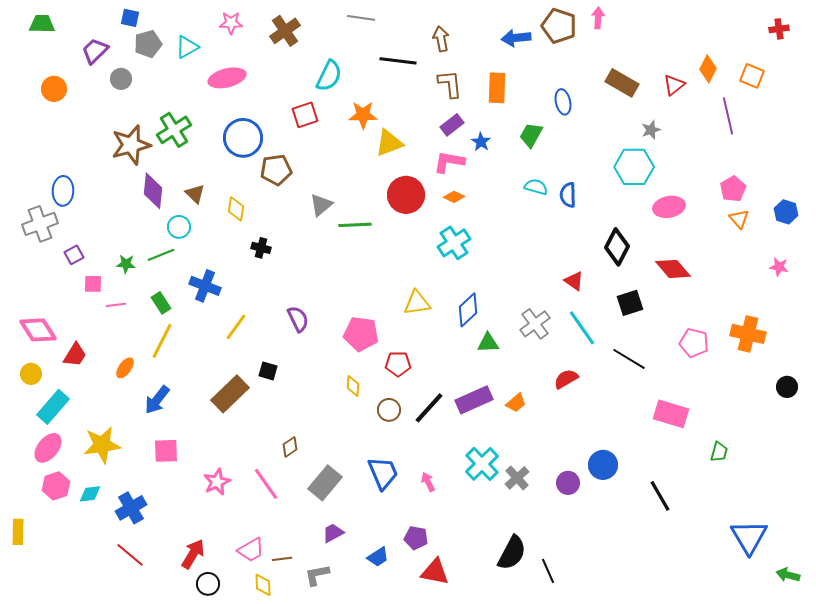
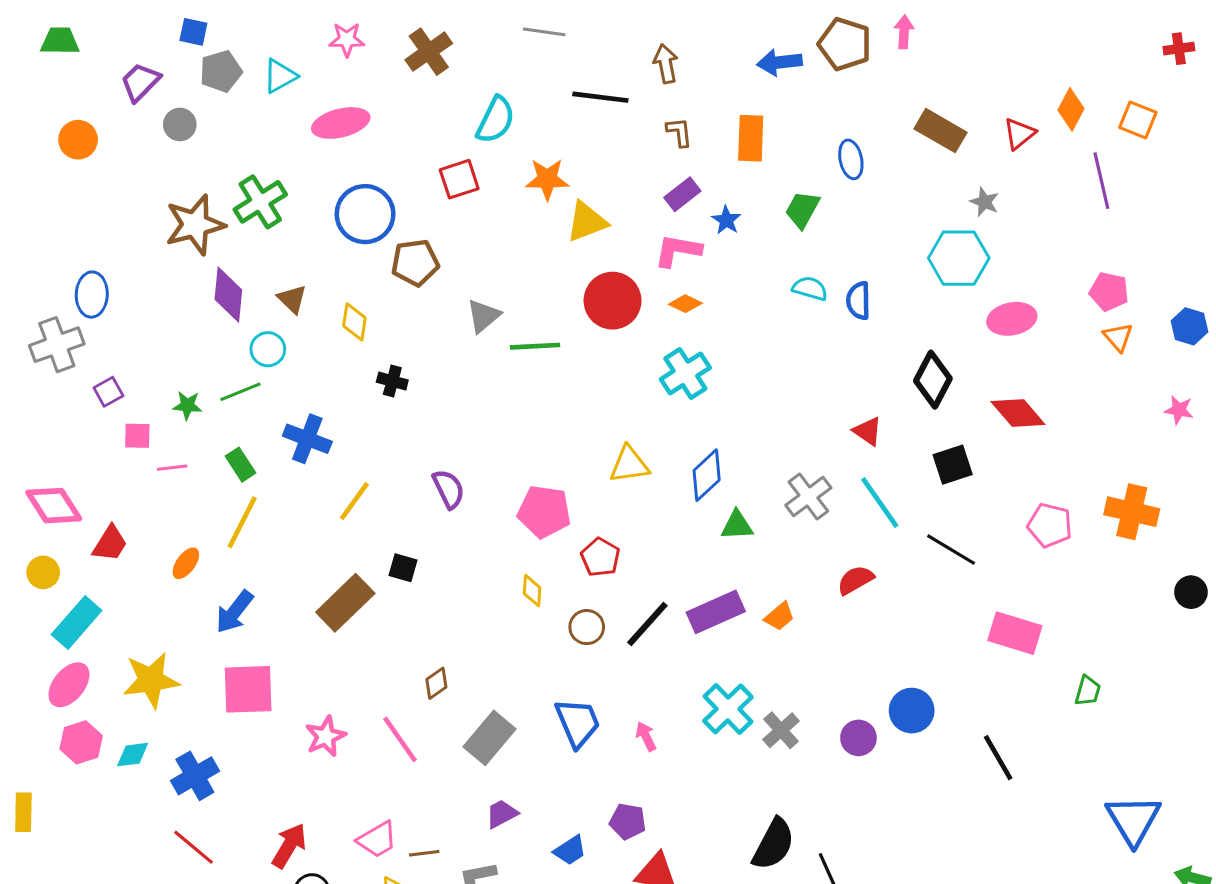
brown L-shape: (450, 84) -> (679, 132), size x0.7
gray star: (651, 130) -> (984, 202), turned -30
pink pentagon: (733, 189) -> (1109, 292), turned -30
red pentagon: (398, 364) -> (600, 557), turned 30
pink square: (166, 451) -> (248, 689), size x1.4

